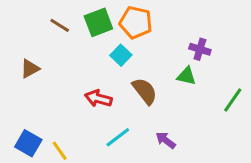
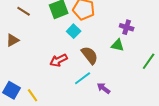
brown line: (60, 25) -> (24, 11), moved
red arrow: (98, 98) -> (59, 60), turned -42
cyan line: (118, 137) -> (83, 78), moved

